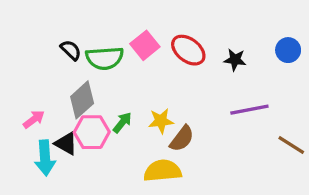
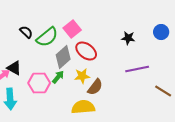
red ellipse: (188, 50) -> (86, 51), moved
green semicircle: (105, 58) -> (47, 37), turned -35
gray diamond: (82, 100) -> (63, 57), moved
black triangle: (66, 143) -> (14, 68), moved

